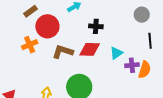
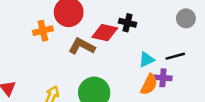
black line: (150, 41) -> (175, 56), moved, turned 70
red diamond: (90, 49) -> (105, 33), moved
orange semicircle: (145, 70) -> (149, 84), moved

